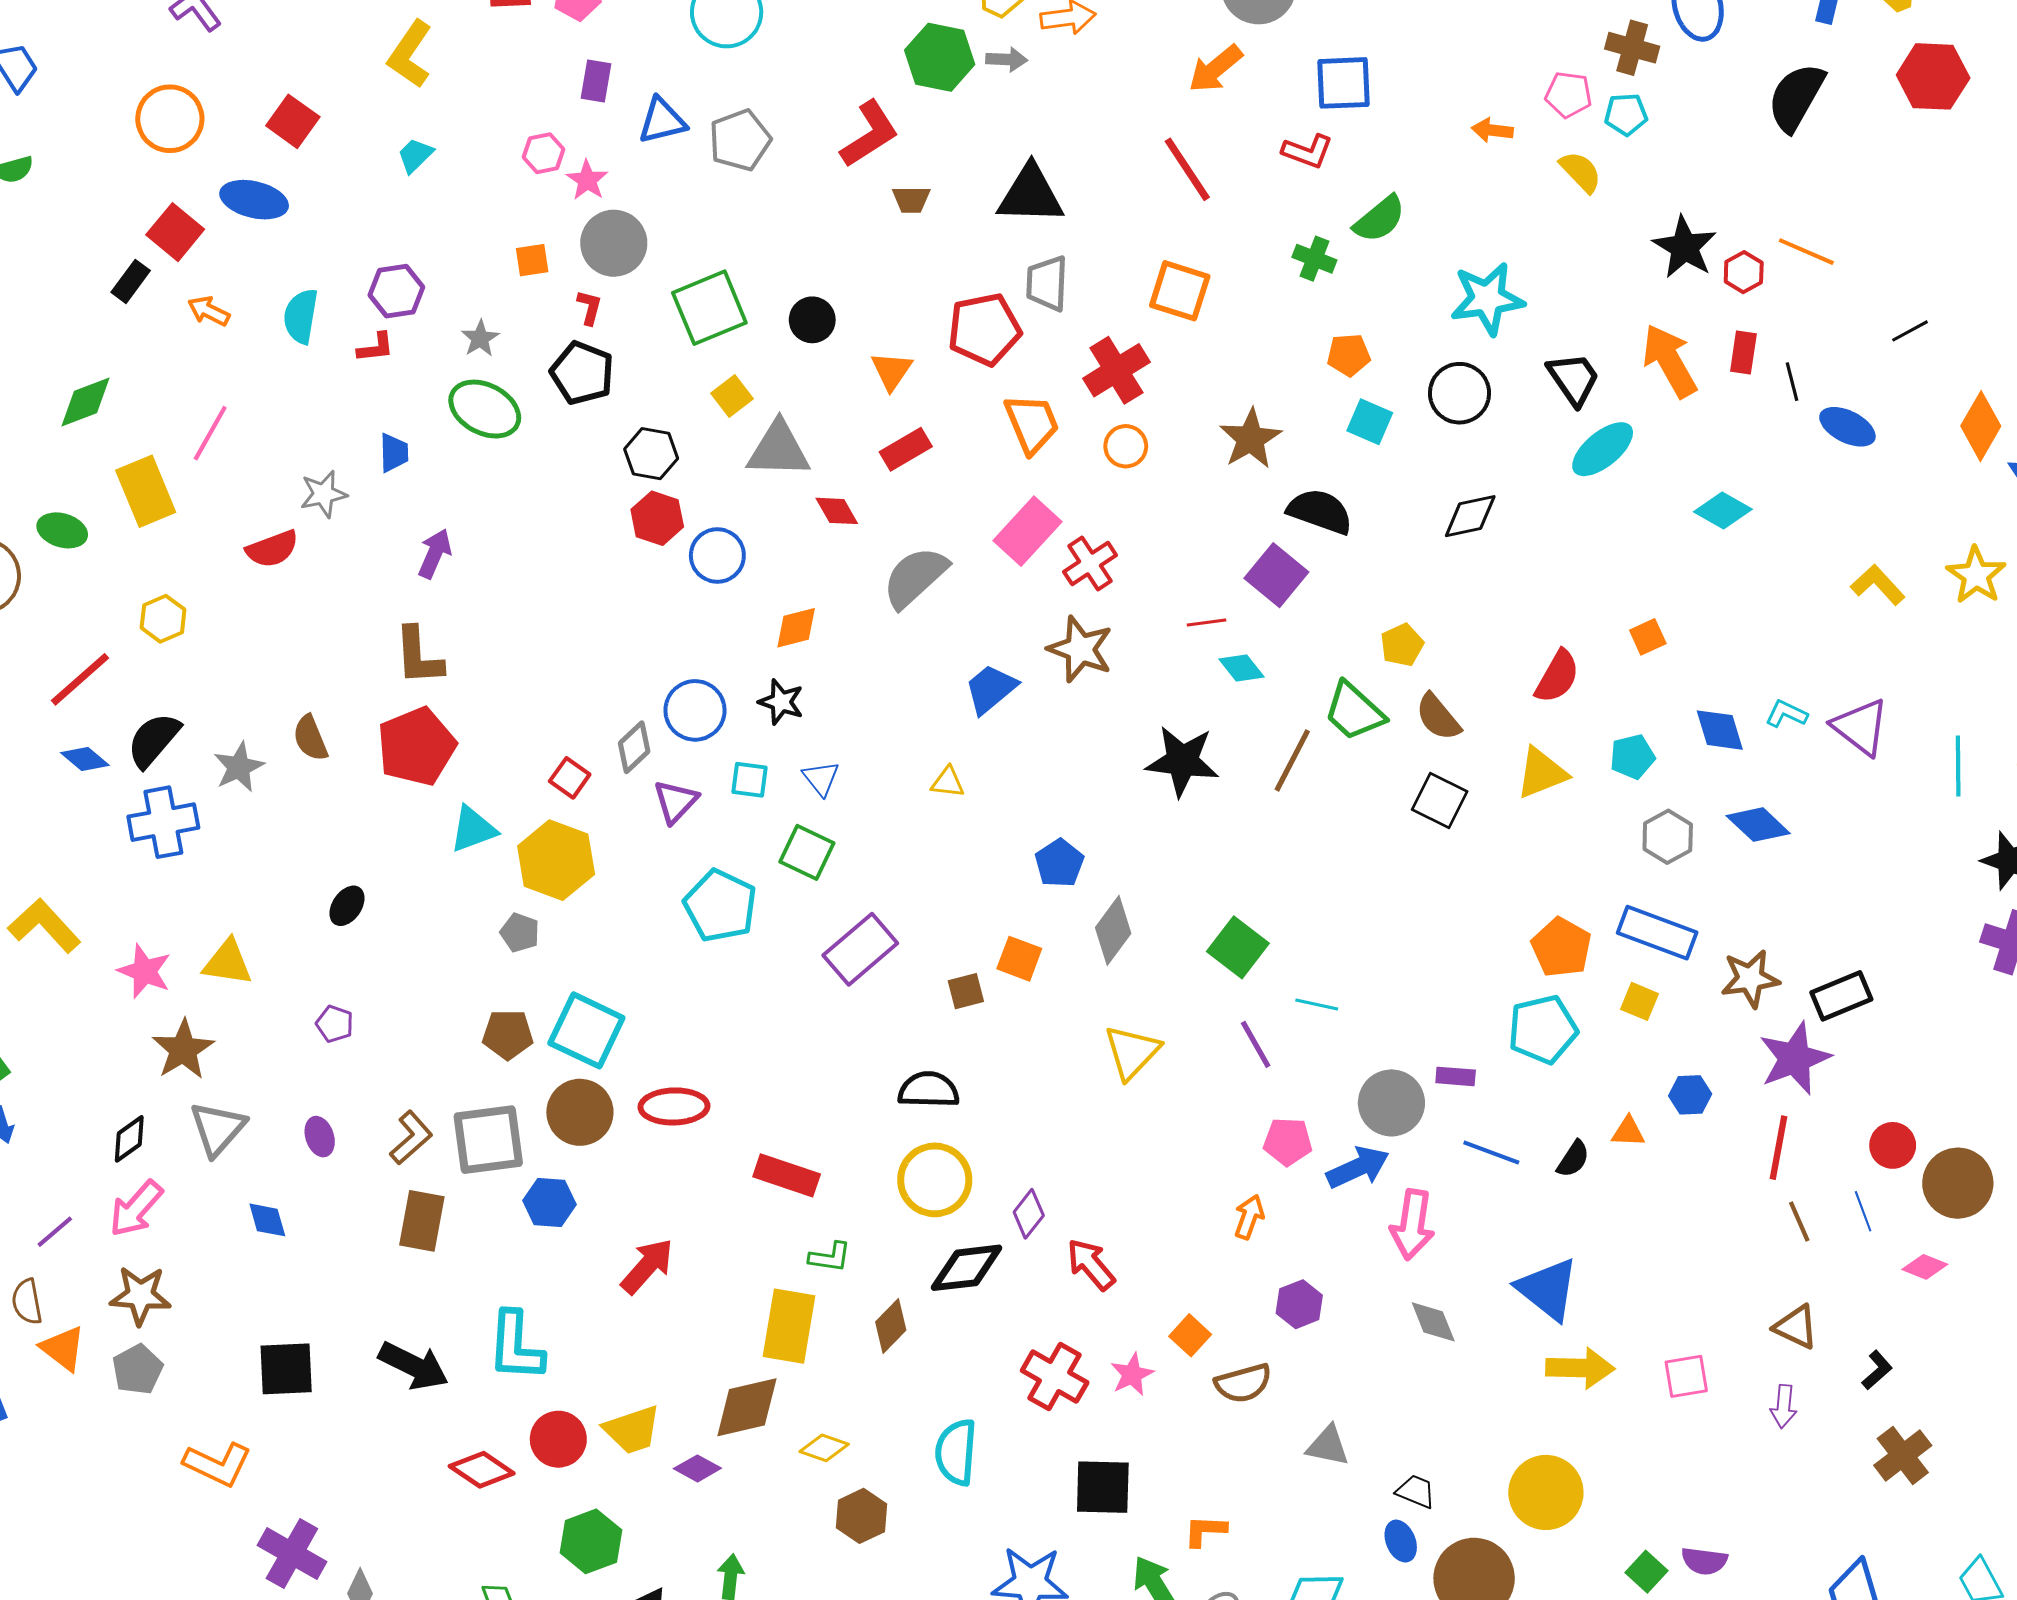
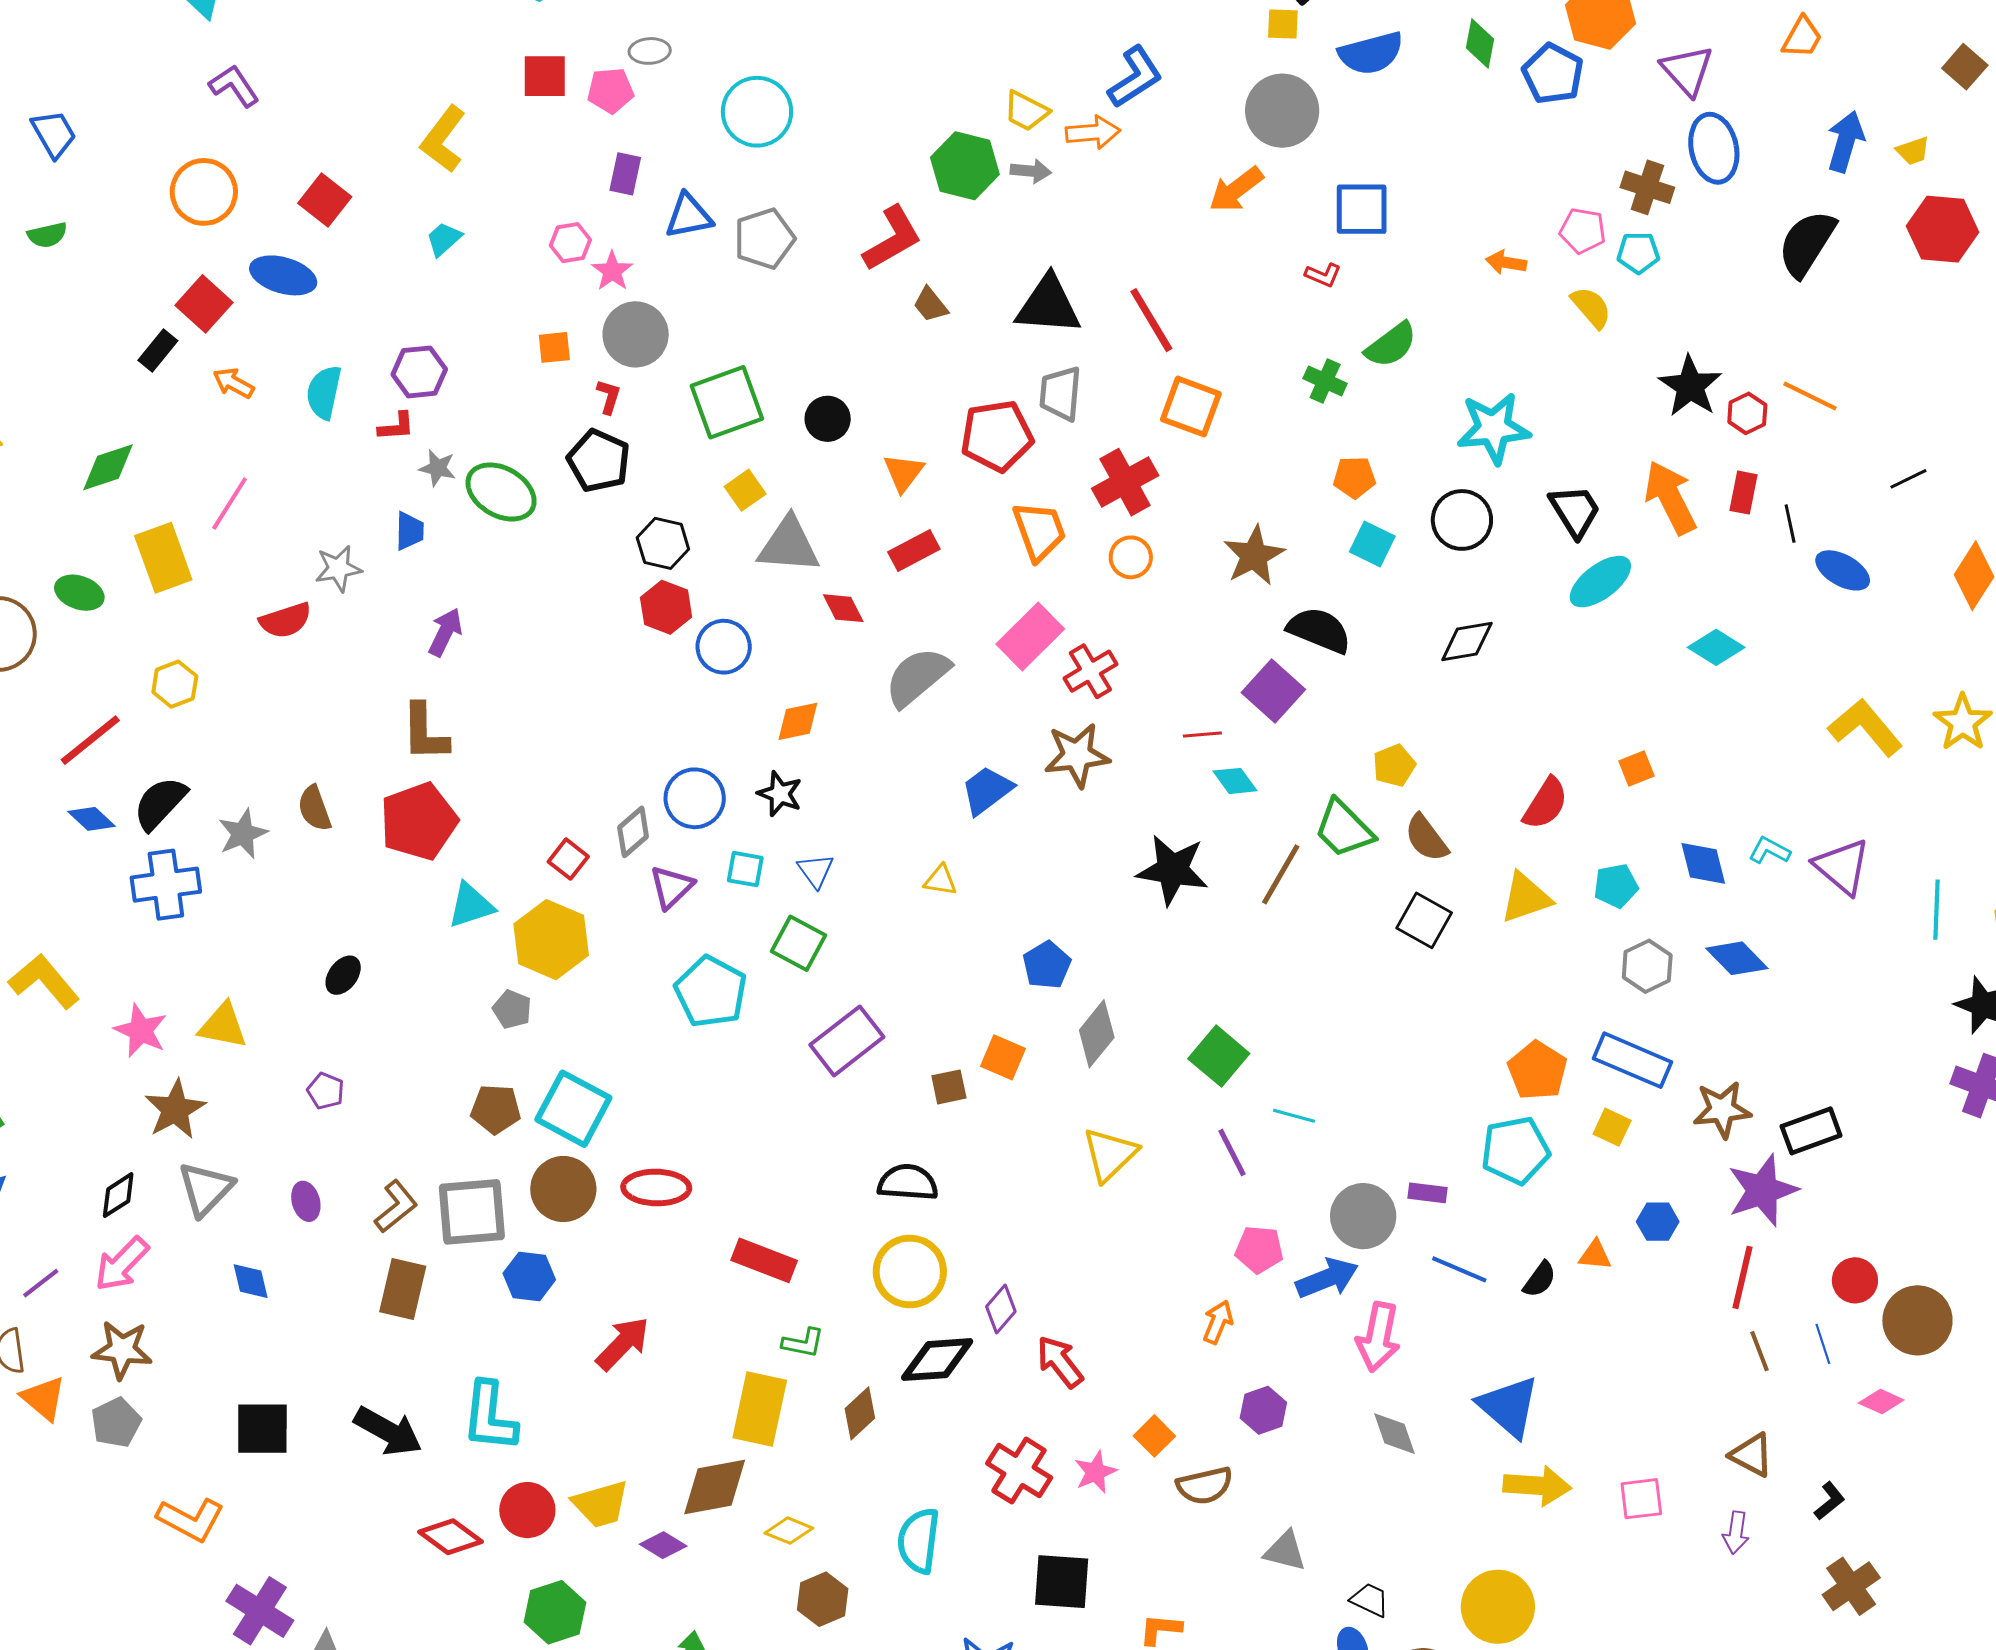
red L-shape: (1308, 151) -> (1323, 275), size x0.7
red line: (1187, 169) -> (1151, 320), moved
brown trapezoid: (911, 199) -> (930, 305), turned 48
gray star: (480, 338) -> (438, 468), moved, turned -30
yellow L-shape: (1878, 585) -> (1865, 727), size x1.4
brown star: (1080, 649) -> (1077, 755), turned -30

